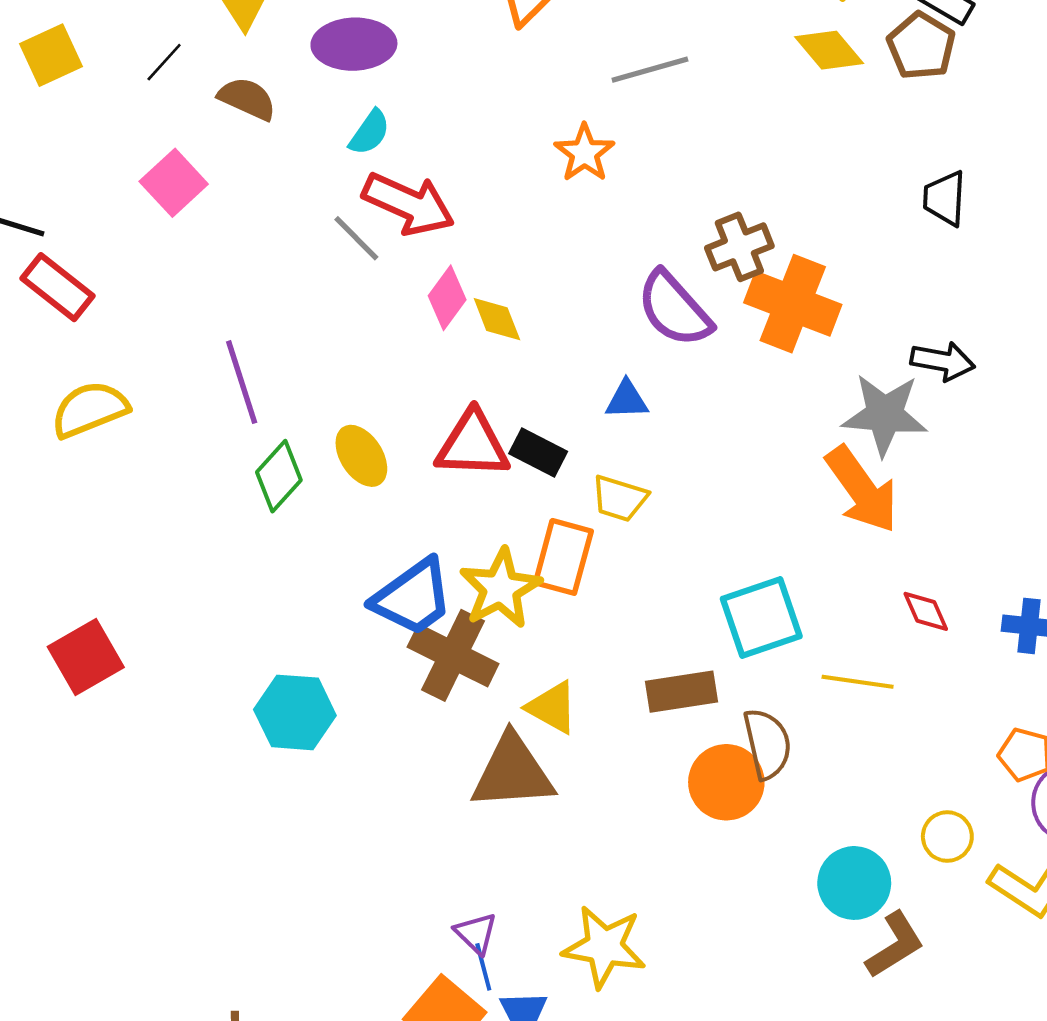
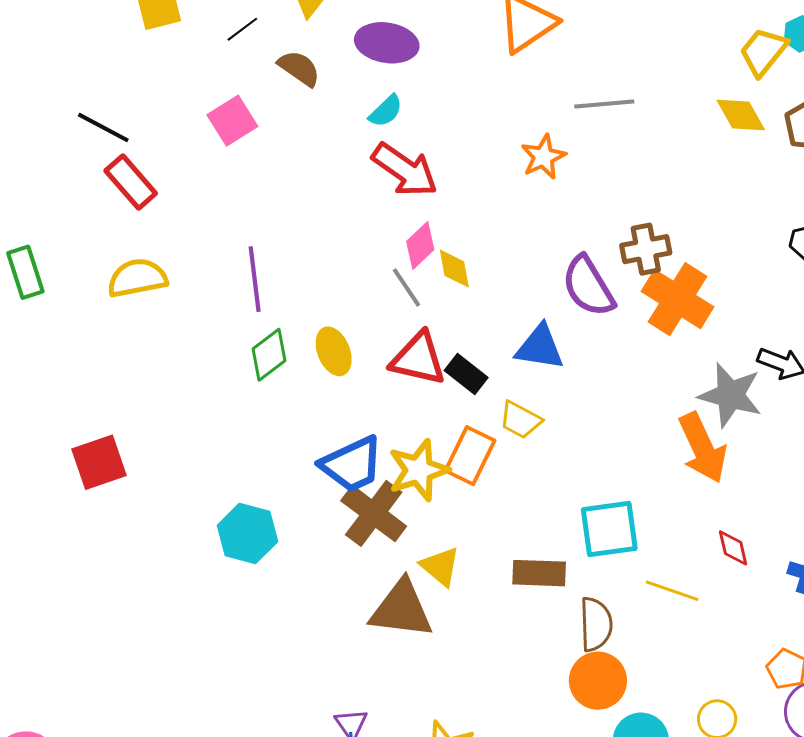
gray line: (356, 238) -> (406, 287), moved
blue triangle: (627, 400) -> (540, 347), size x1.5
orange circle: (726, 782) -> (598, 681), moved

